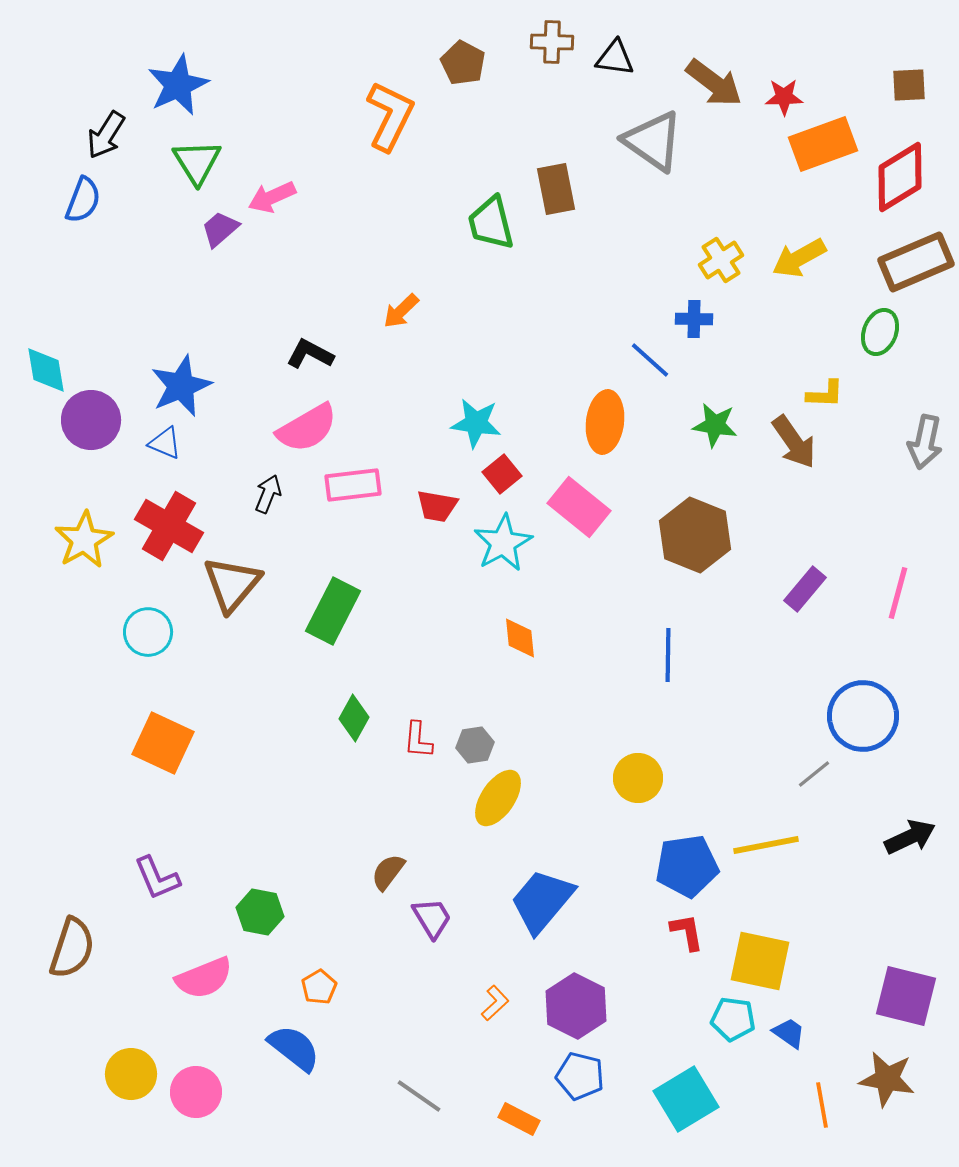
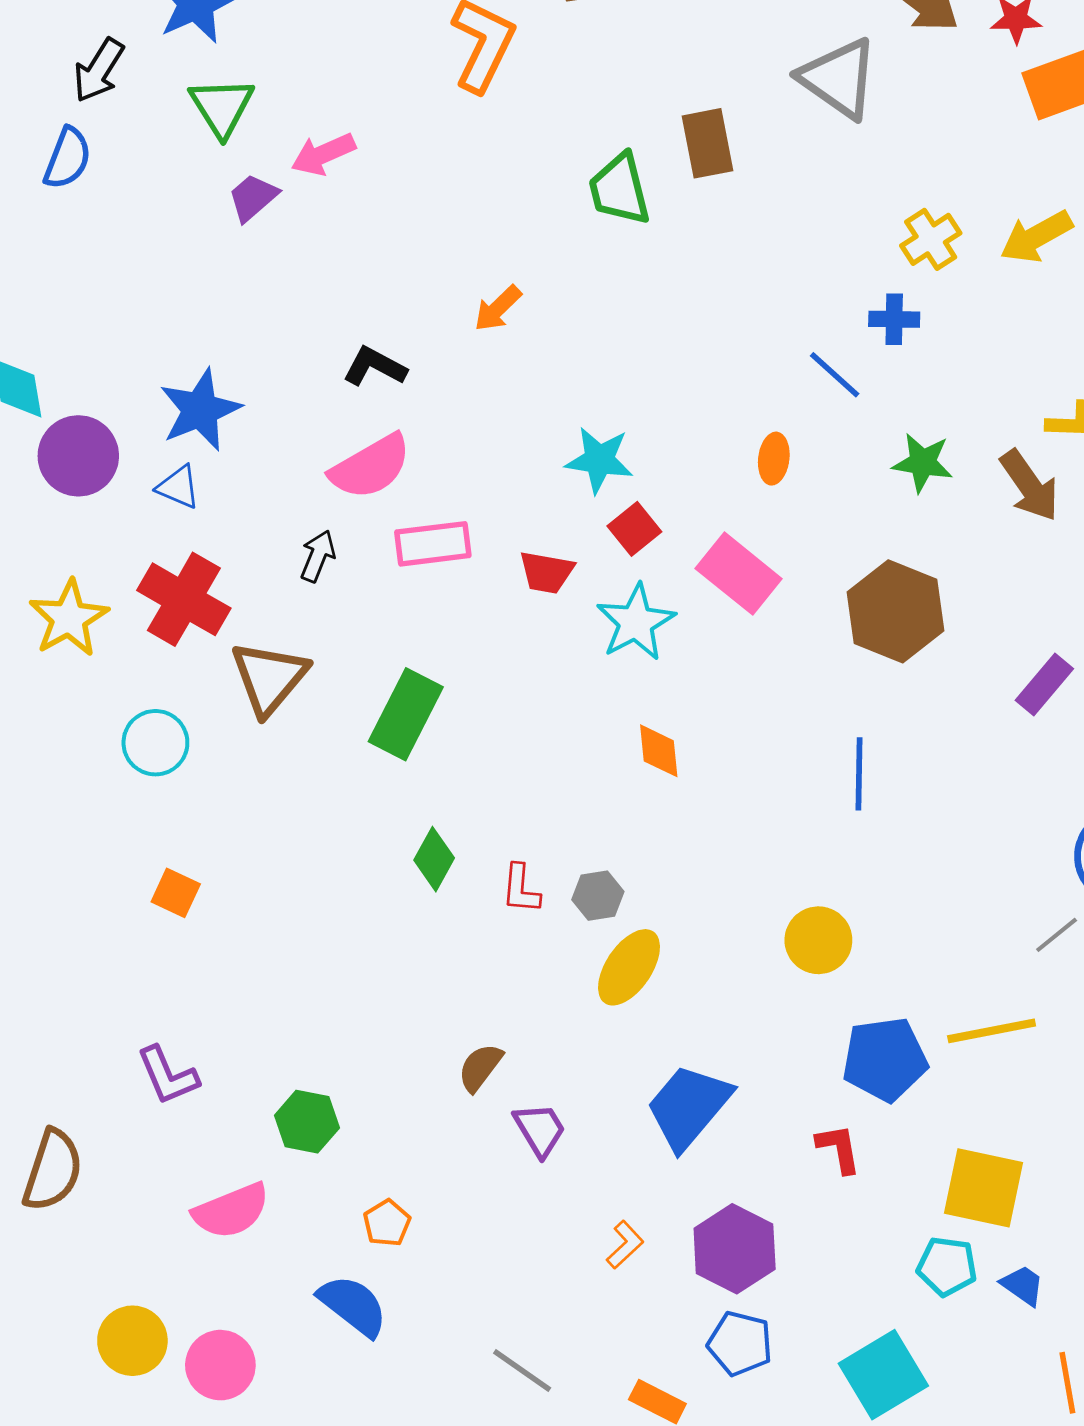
orange ellipse: (605, 422) -> (774, 459), size x0.6
orange square: (163, 743) -> (176, 893), size x0.6
red L-shape: (687, 932) -> (839, 1149), moved

